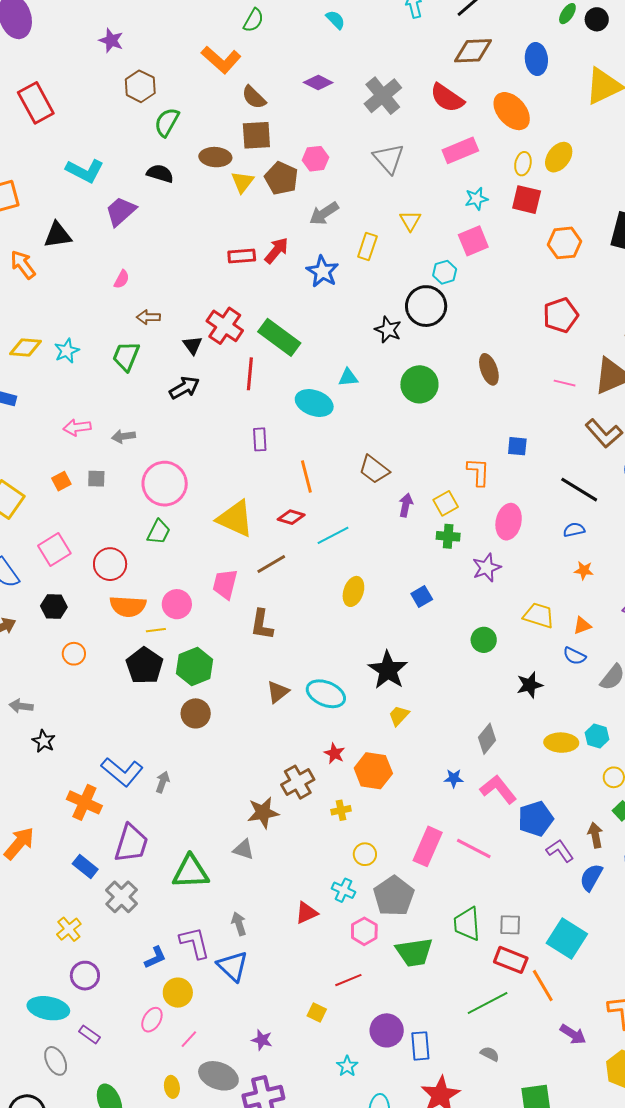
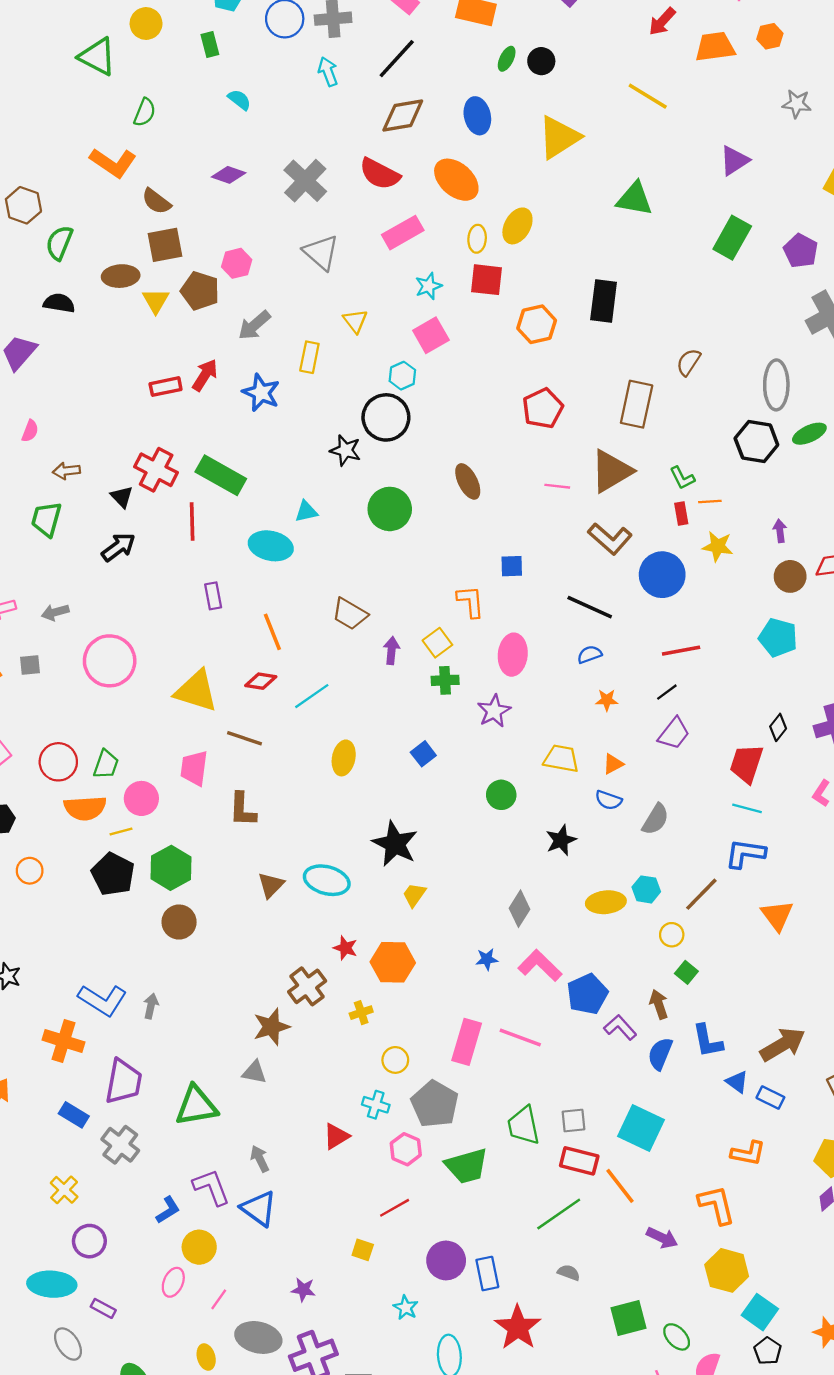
green trapezoid: (159, 532) -> (106, 764), moved
brown line: (271, 564) -> (245, 738), turned 56

